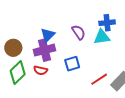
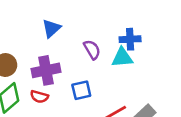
blue triangle: (48, 35) -> (51, 28), moved

